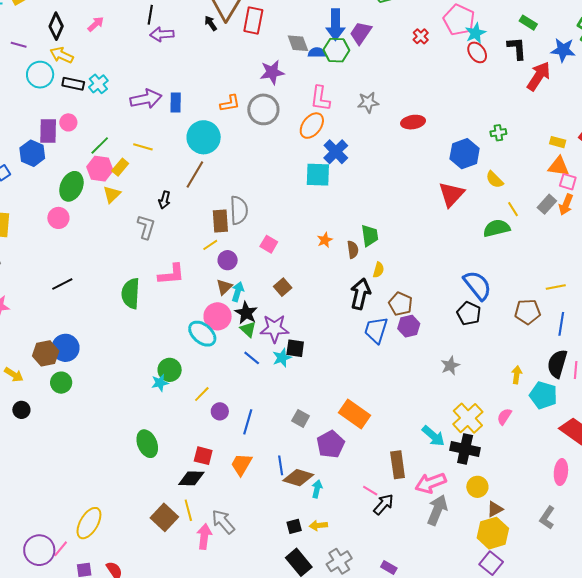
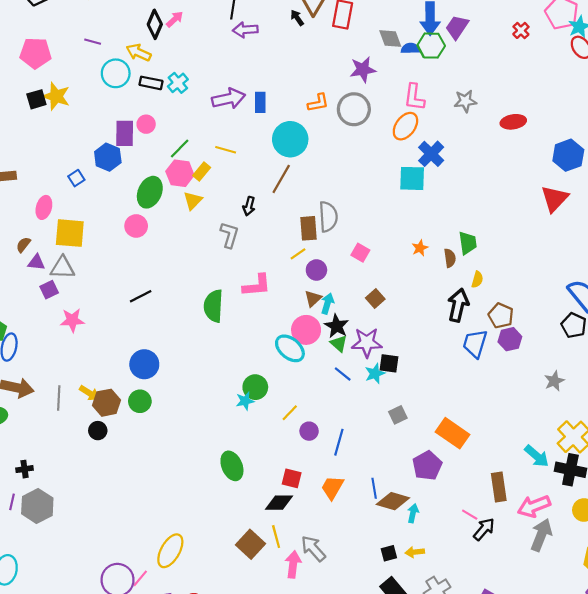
black diamond: (56, 26) -> (155, 24), moved
brown hexagon: (46, 353) -> (106, 403), moved
gray square: (301, 418) -> (398, 415), moved, turned 36

